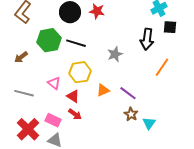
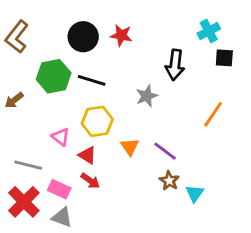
black arrow: (147, 39) -> (175, 65), moved
orange triangle: (103, 90) -> (130, 147), turned -40
gray line: (24, 93) -> (28, 165), moved

